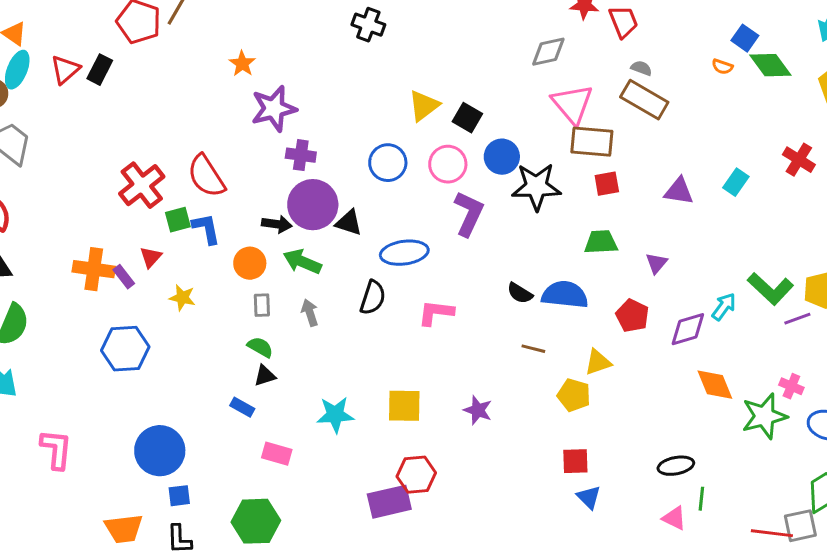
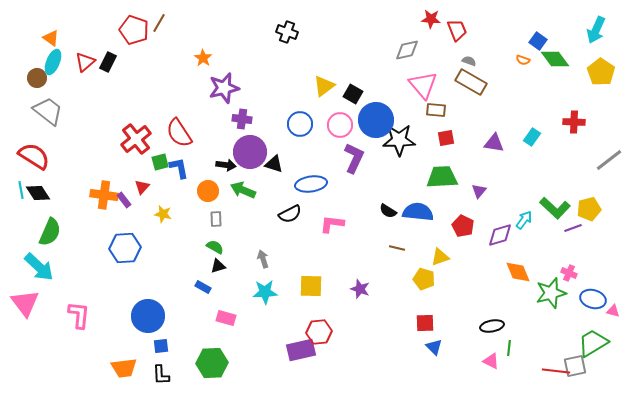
brown rectangle: (592, 142) -> (436, 110), size x0.7
blue circle: (502, 157) -> (376, 120), size x1.5
red cross: (799, 160) -> (574, 122), turned -30
green trapezoid: (601, 242) -> (442, 177), size x1.4
black semicircle: (373, 298) -> (290, 214), turned 45
gray arrow: (310, 313) -> (263, 259), moved

